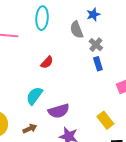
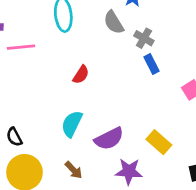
yellow rectangle: (105, 120) -> (159, 142), moved
brown arrow: (30, 129) -> (74, 170), turned 80

